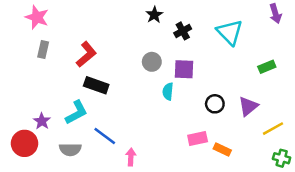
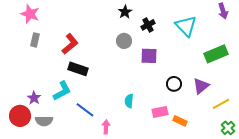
gray circle: (152, 62) -> (124, 41), moved
green rectangle: (267, 67) -> (216, 54), size x1.6
cyan semicircle: (168, 91) -> (129, 101), moved
gray semicircle: (70, 150) -> (44, 121), moved
green cross: (282, 158) -> (228, 128), turned 32

